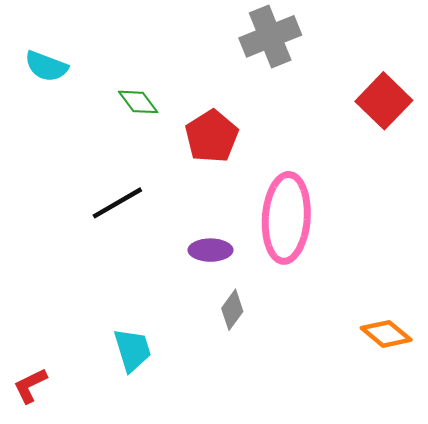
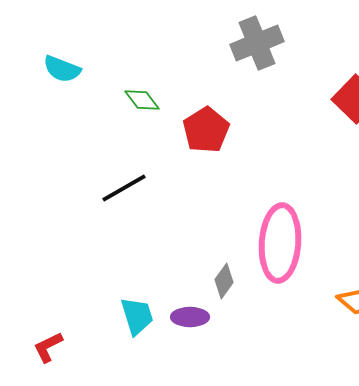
pink ellipse: (286, 218) -> (280, 243), moved
purple ellipse: (210, 250) -> (190, 317), moved

